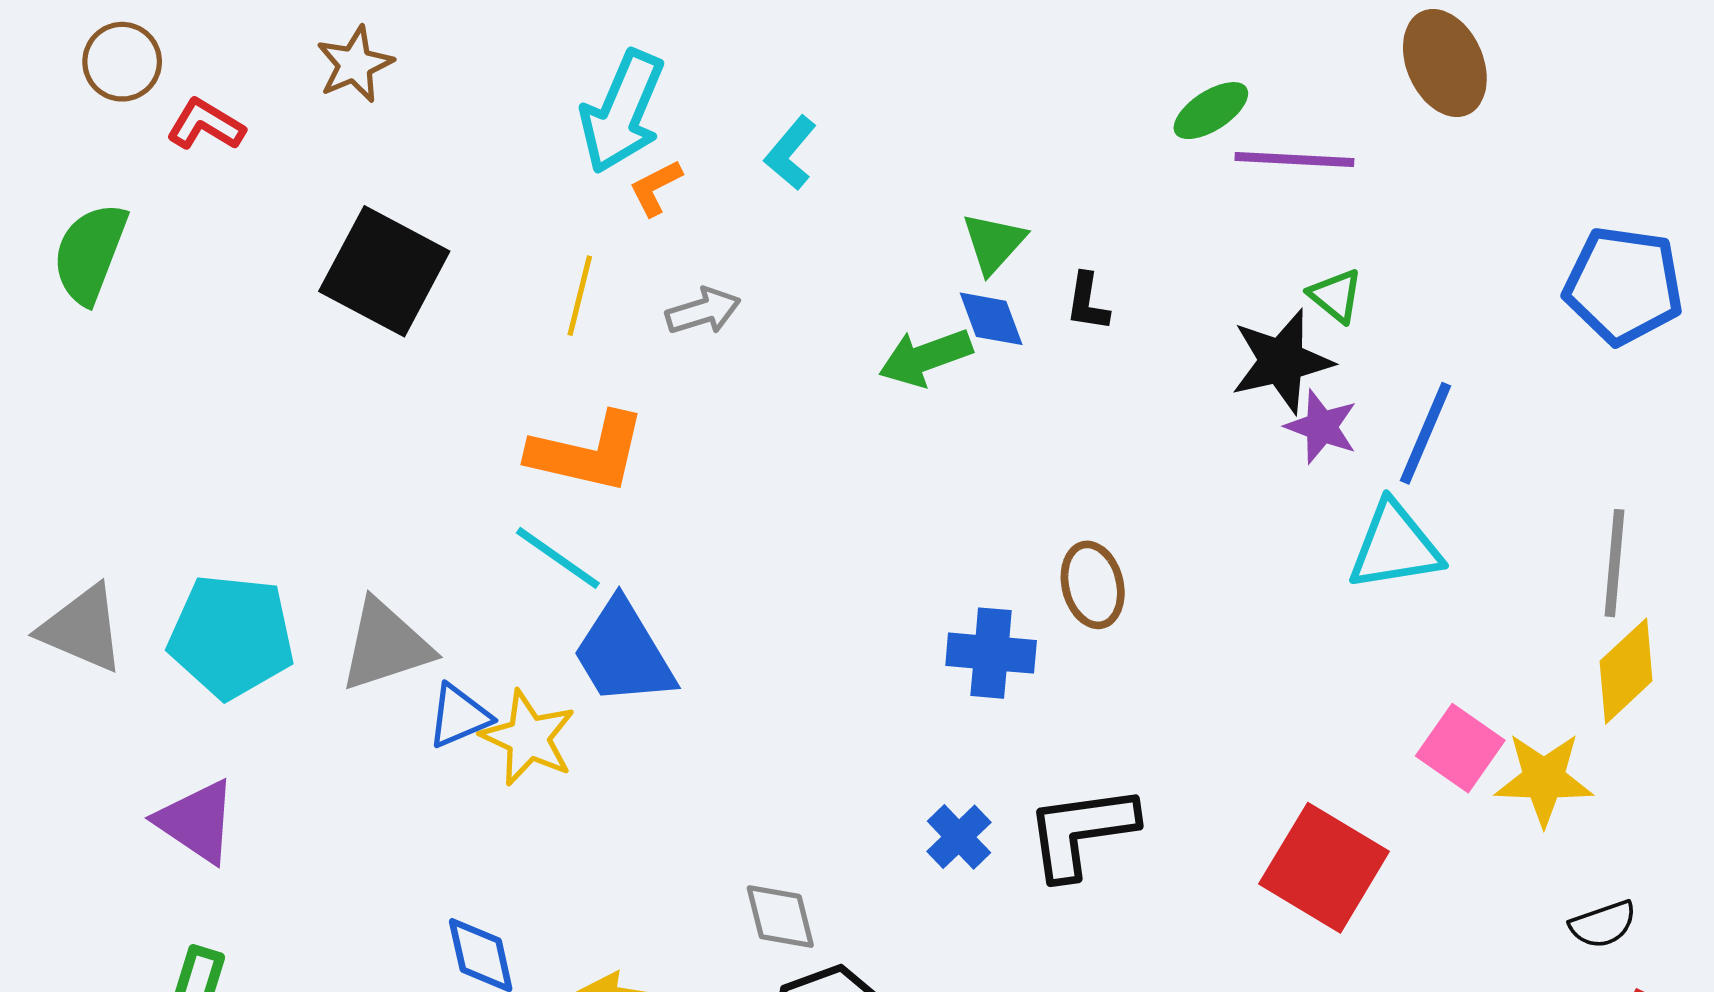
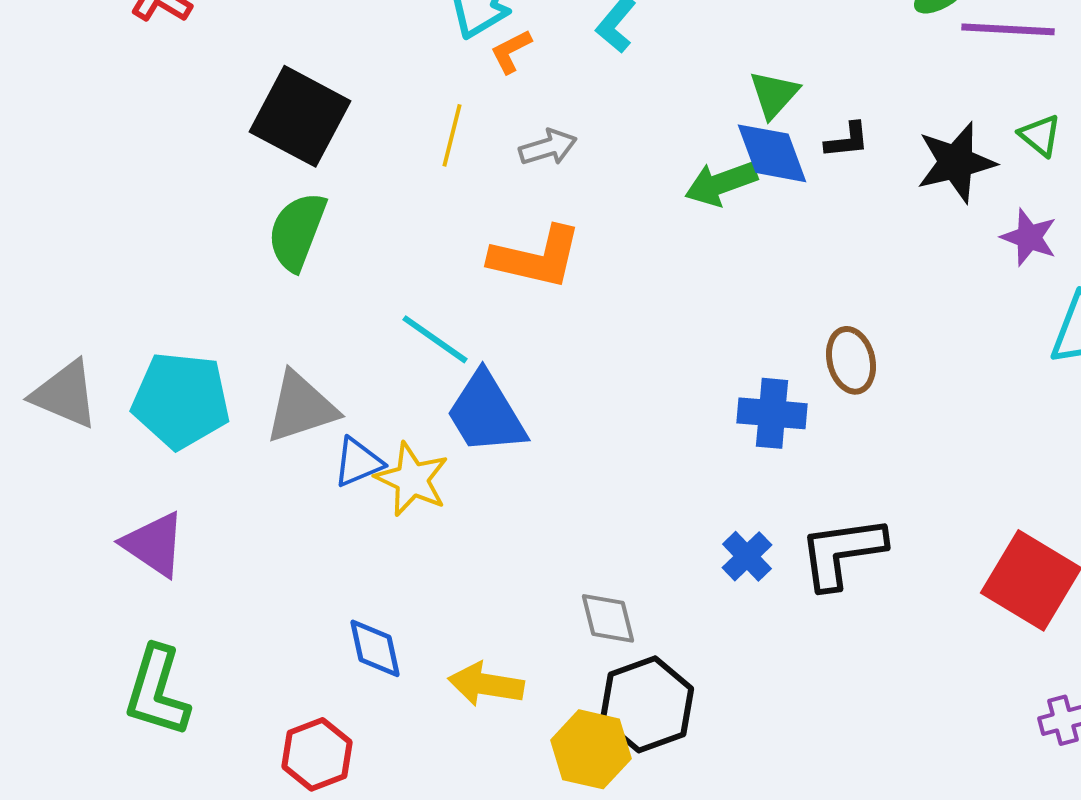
green semicircle: (90, 253) -> (297, 231), moved
black L-shape: (1087, 302) -> (847, 140), turned -105
blue diamond: (991, 319) -> (772, 153), size x1.4
black star: (1282, 361) -> (956, 162), moved
orange L-shape: (587, 452) -> (536, 257), moved

